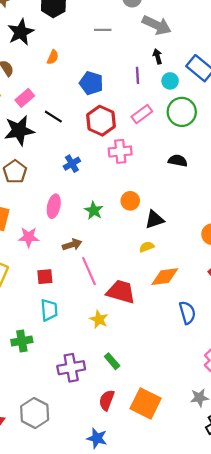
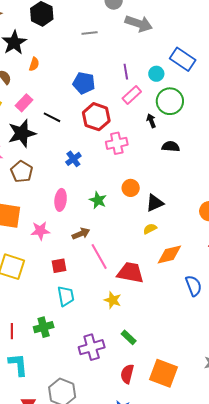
black arrow: (158, 56) -> (151, 121), moved
orange semicircle: (53, 57) -> (34, 64), moved
pink rectangle: (142, 114) -> (132, 95), moved

